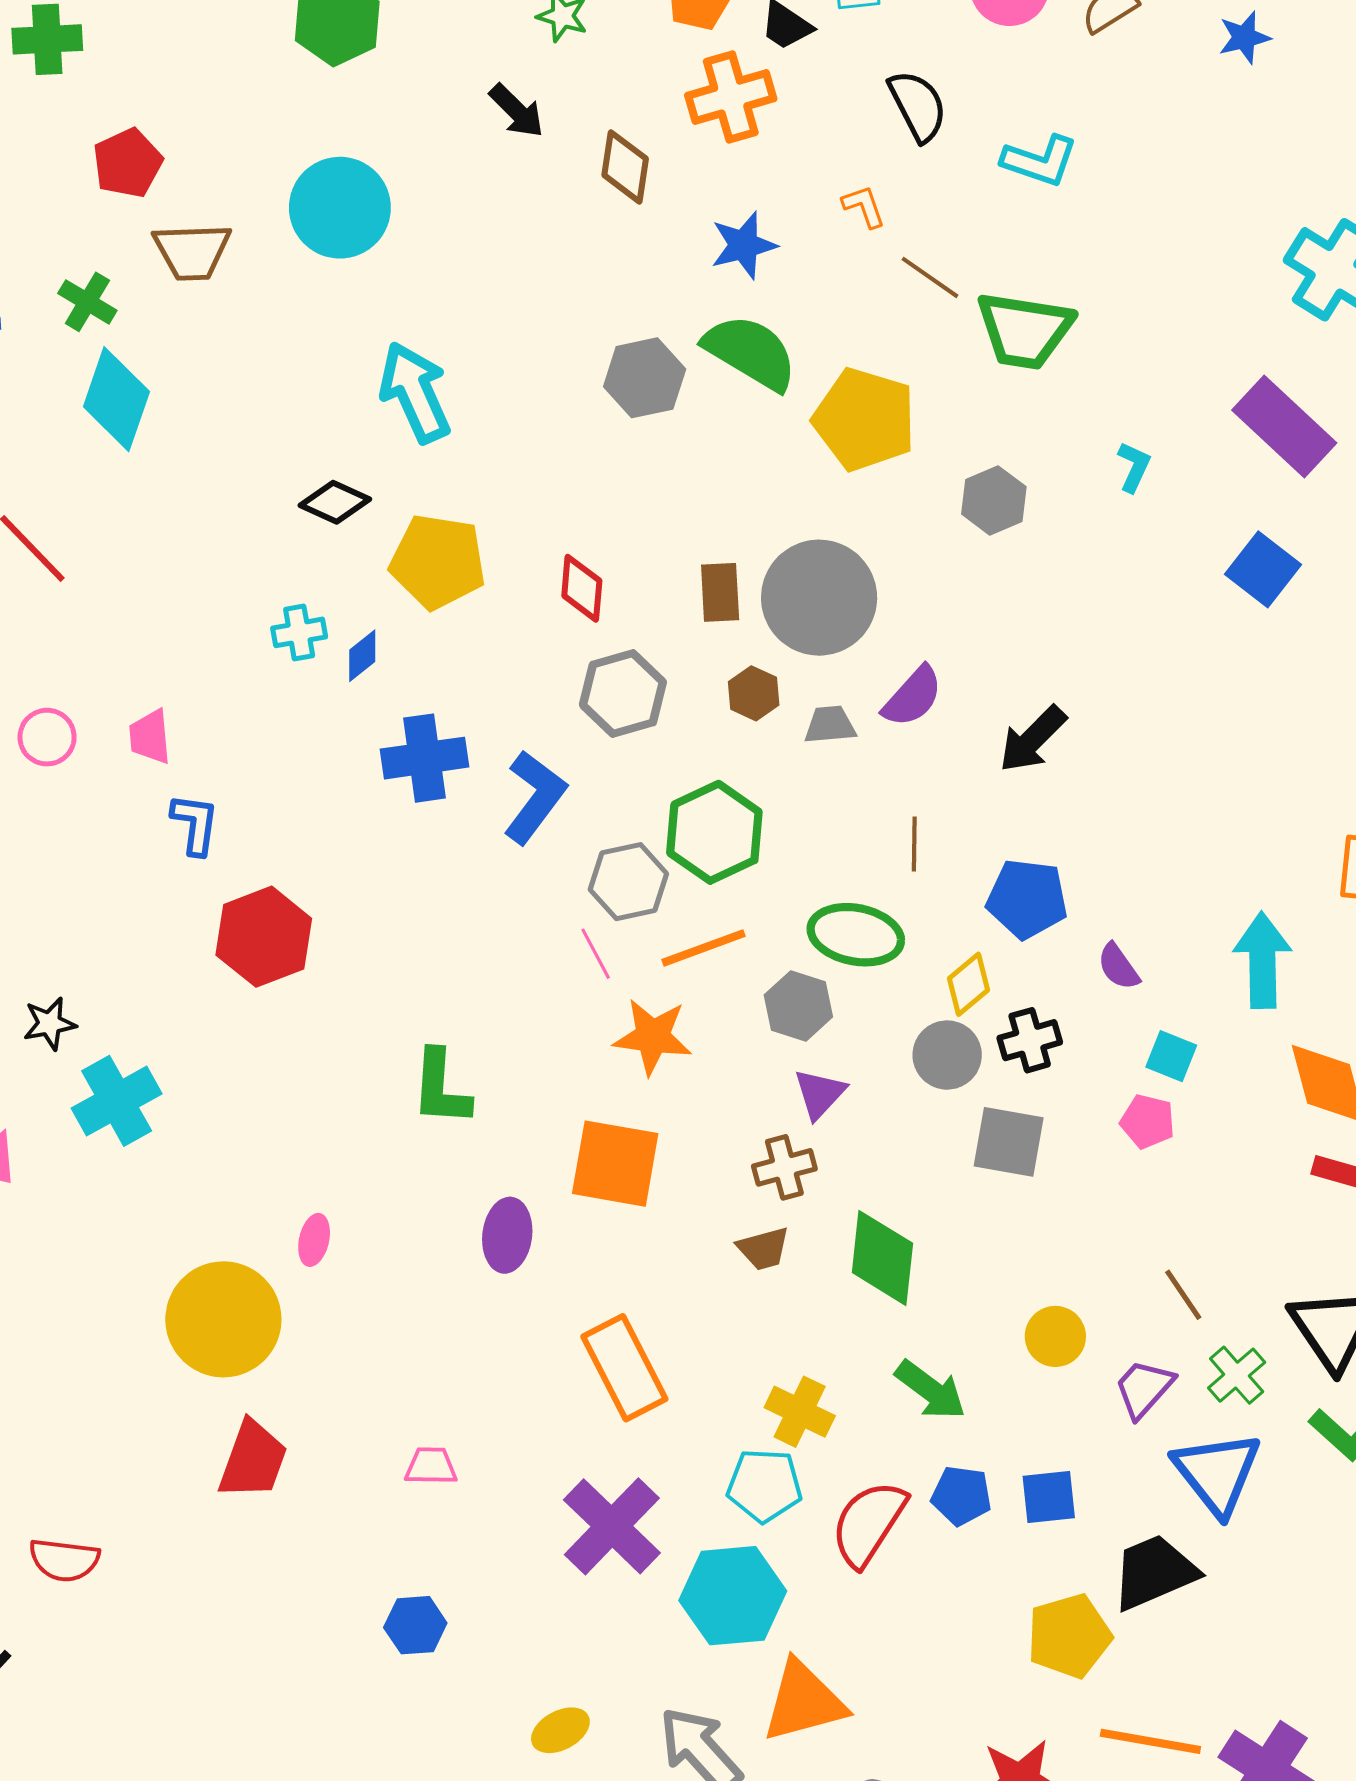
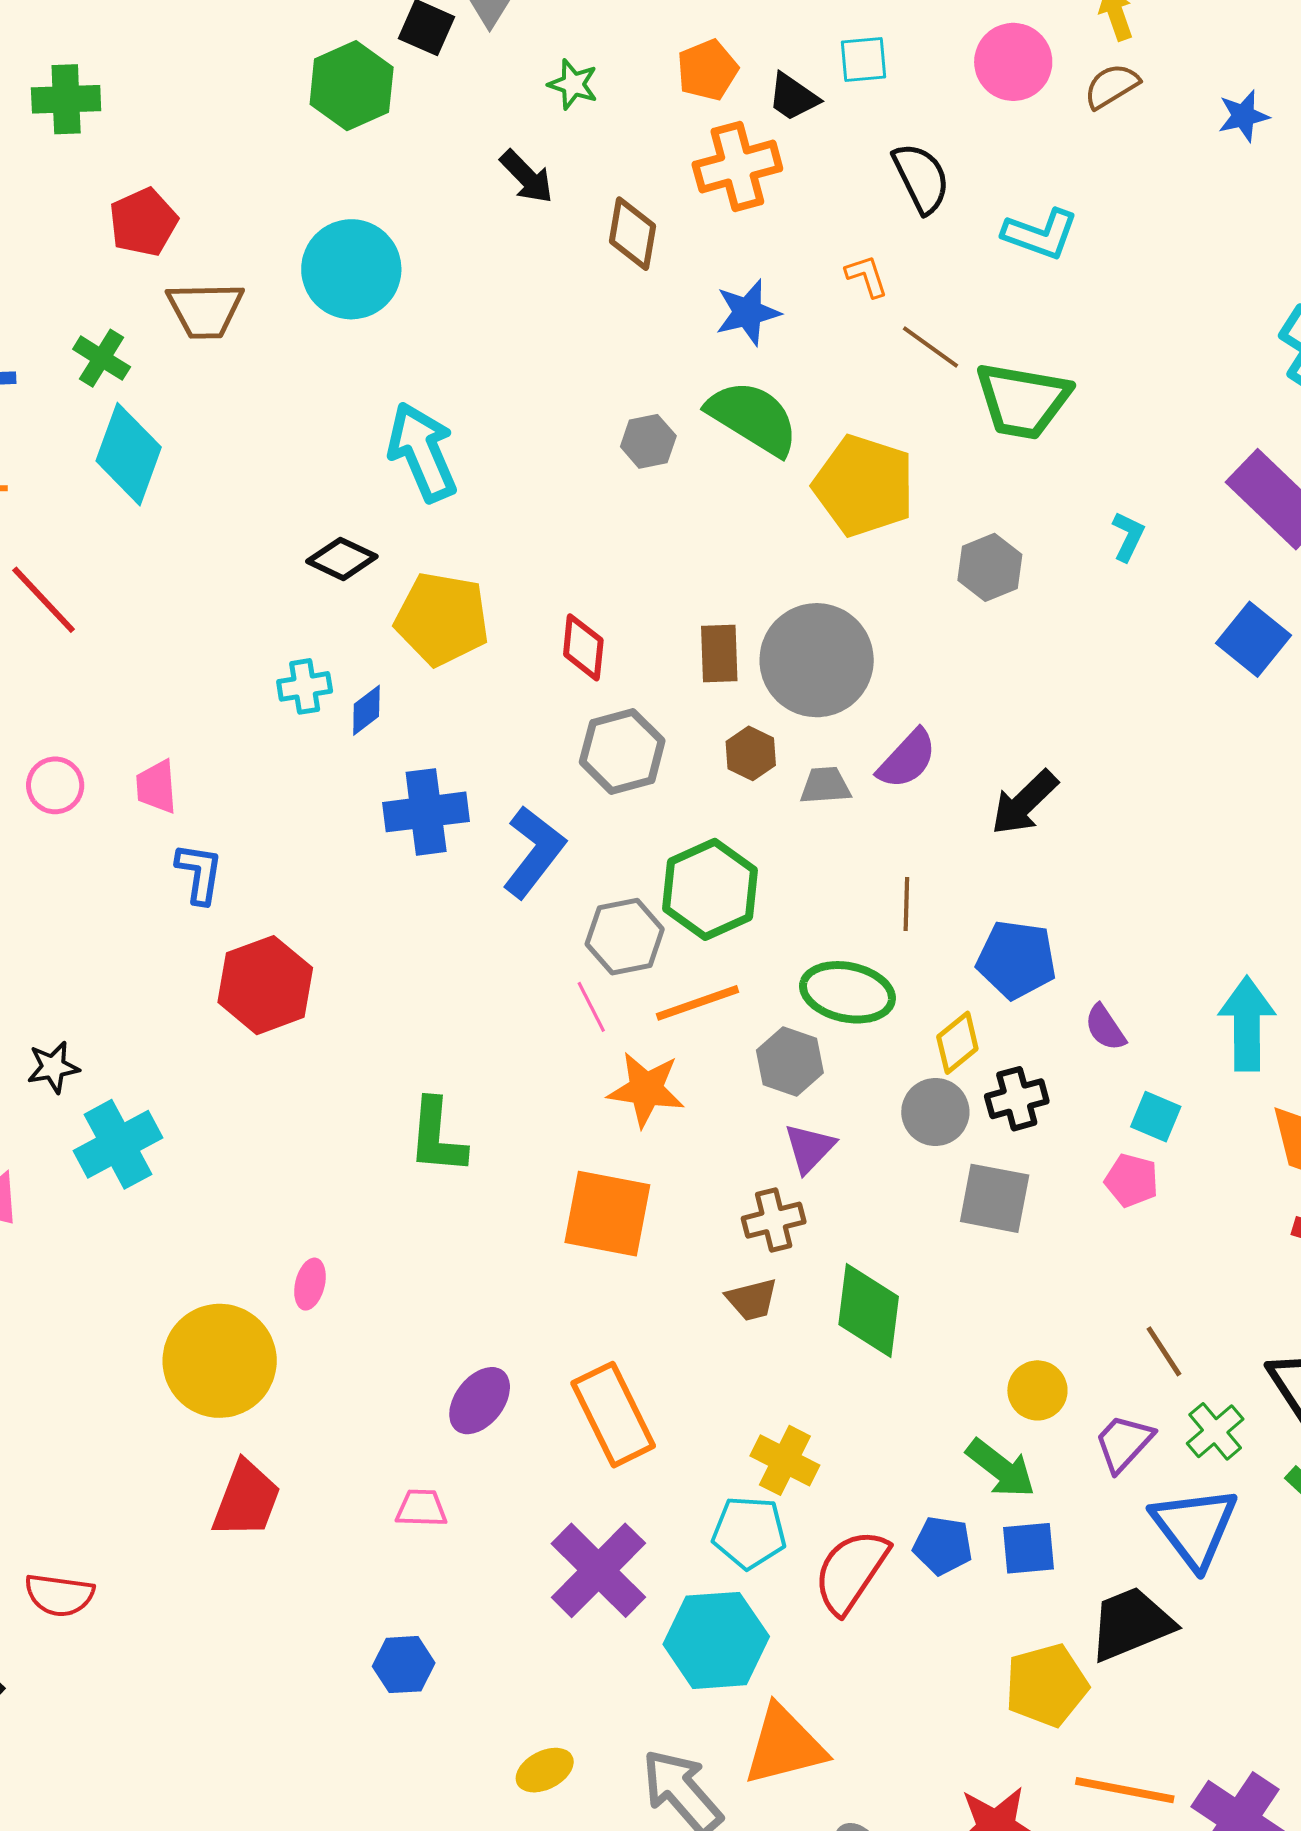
gray hexagon: (645, 378) -> (648, 441), size x0.7
purple ellipse: (507, 1235) -> (480, 1401), moved, turned 30
green arrow: (931, 1390) -> (1001, 1468), moved

